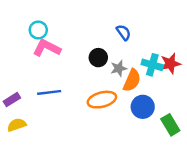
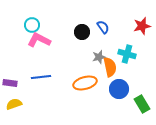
black circle: (98, 58) -> (82, 32), moved
red star: (170, 64) -> (142, 26), moved
orange semicircle: (132, 80) -> (110, 67), turned -36
purple rectangle: (12, 100) -> (10, 83), turned 40

